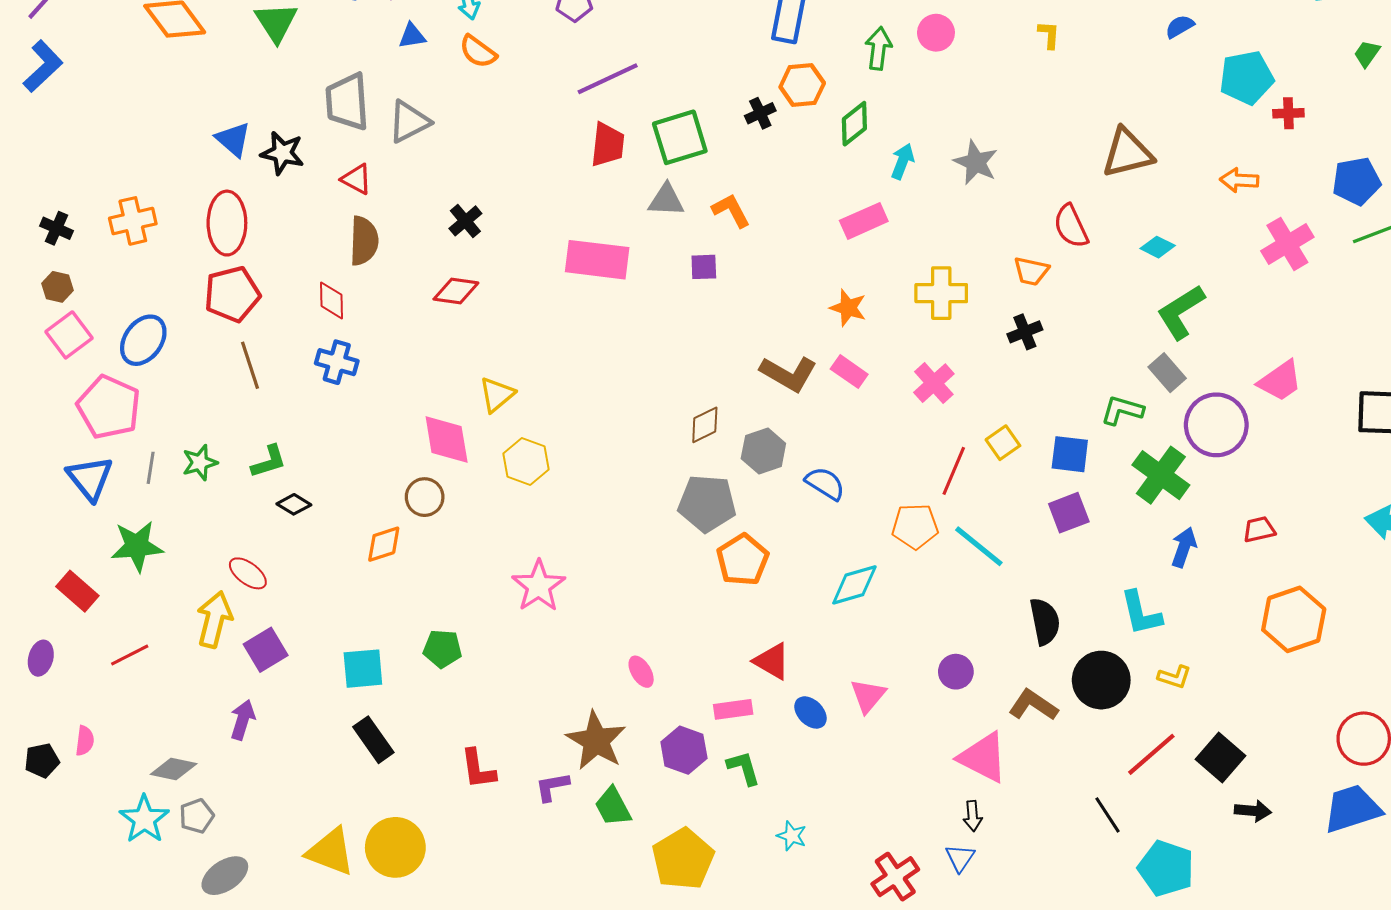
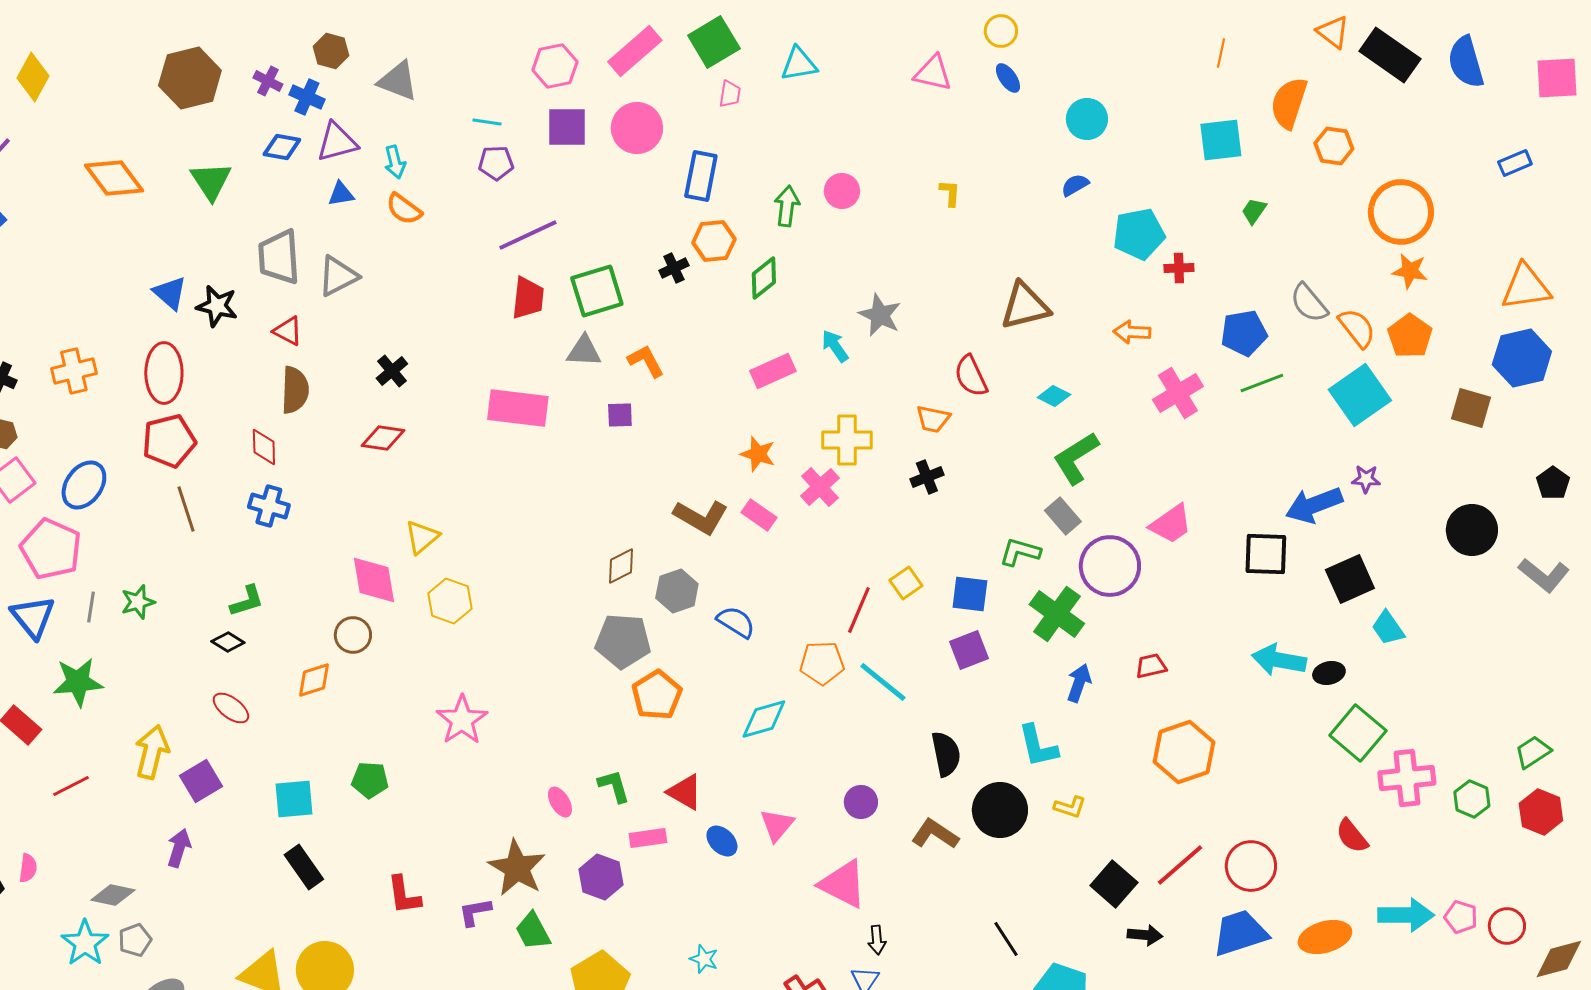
cyan arrow: (903, 161) -> (835, 346), moved, turned -56
pink cross: (934, 383) -> (820, 487), moved
green L-shape: (269, 461) -> (247, 601), moved
red ellipse: (248, 573) -> (231, 708), moved
red line: (1151, 754) -> (1180, 865), moved
pink triangle: (983, 757) -> (843, 884), moved
green L-shape: (744, 768) -> (614, 786), moved

